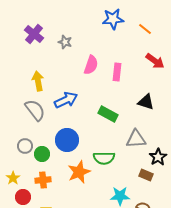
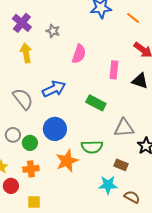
pink rectangle: (117, 72) -> (114, 70), moved
yellow arrow: (38, 81) -> (26, 53), moved
black triangle: (146, 102) -> (140, 81), moved
brown rectangle: (146, 175) -> (121, 165), moved

